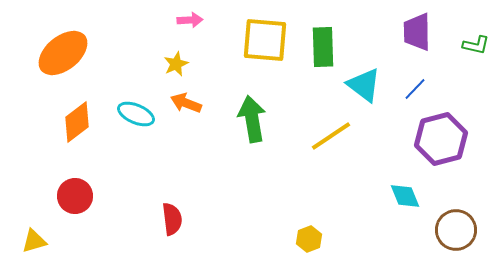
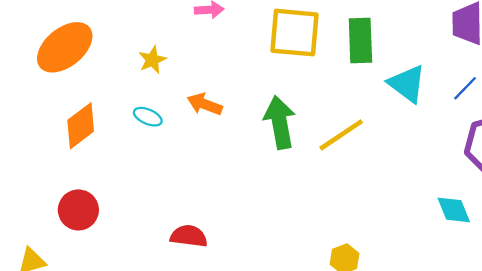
yellow star: (176, 64) -> (152, 60), moved
cyan ellipse: (136, 114) -> (148, 117), size x0.7
yellow line: (331, 136) -> (341, 135), moved
red semicircle: (172, 219) -> (189, 236), turned -76

